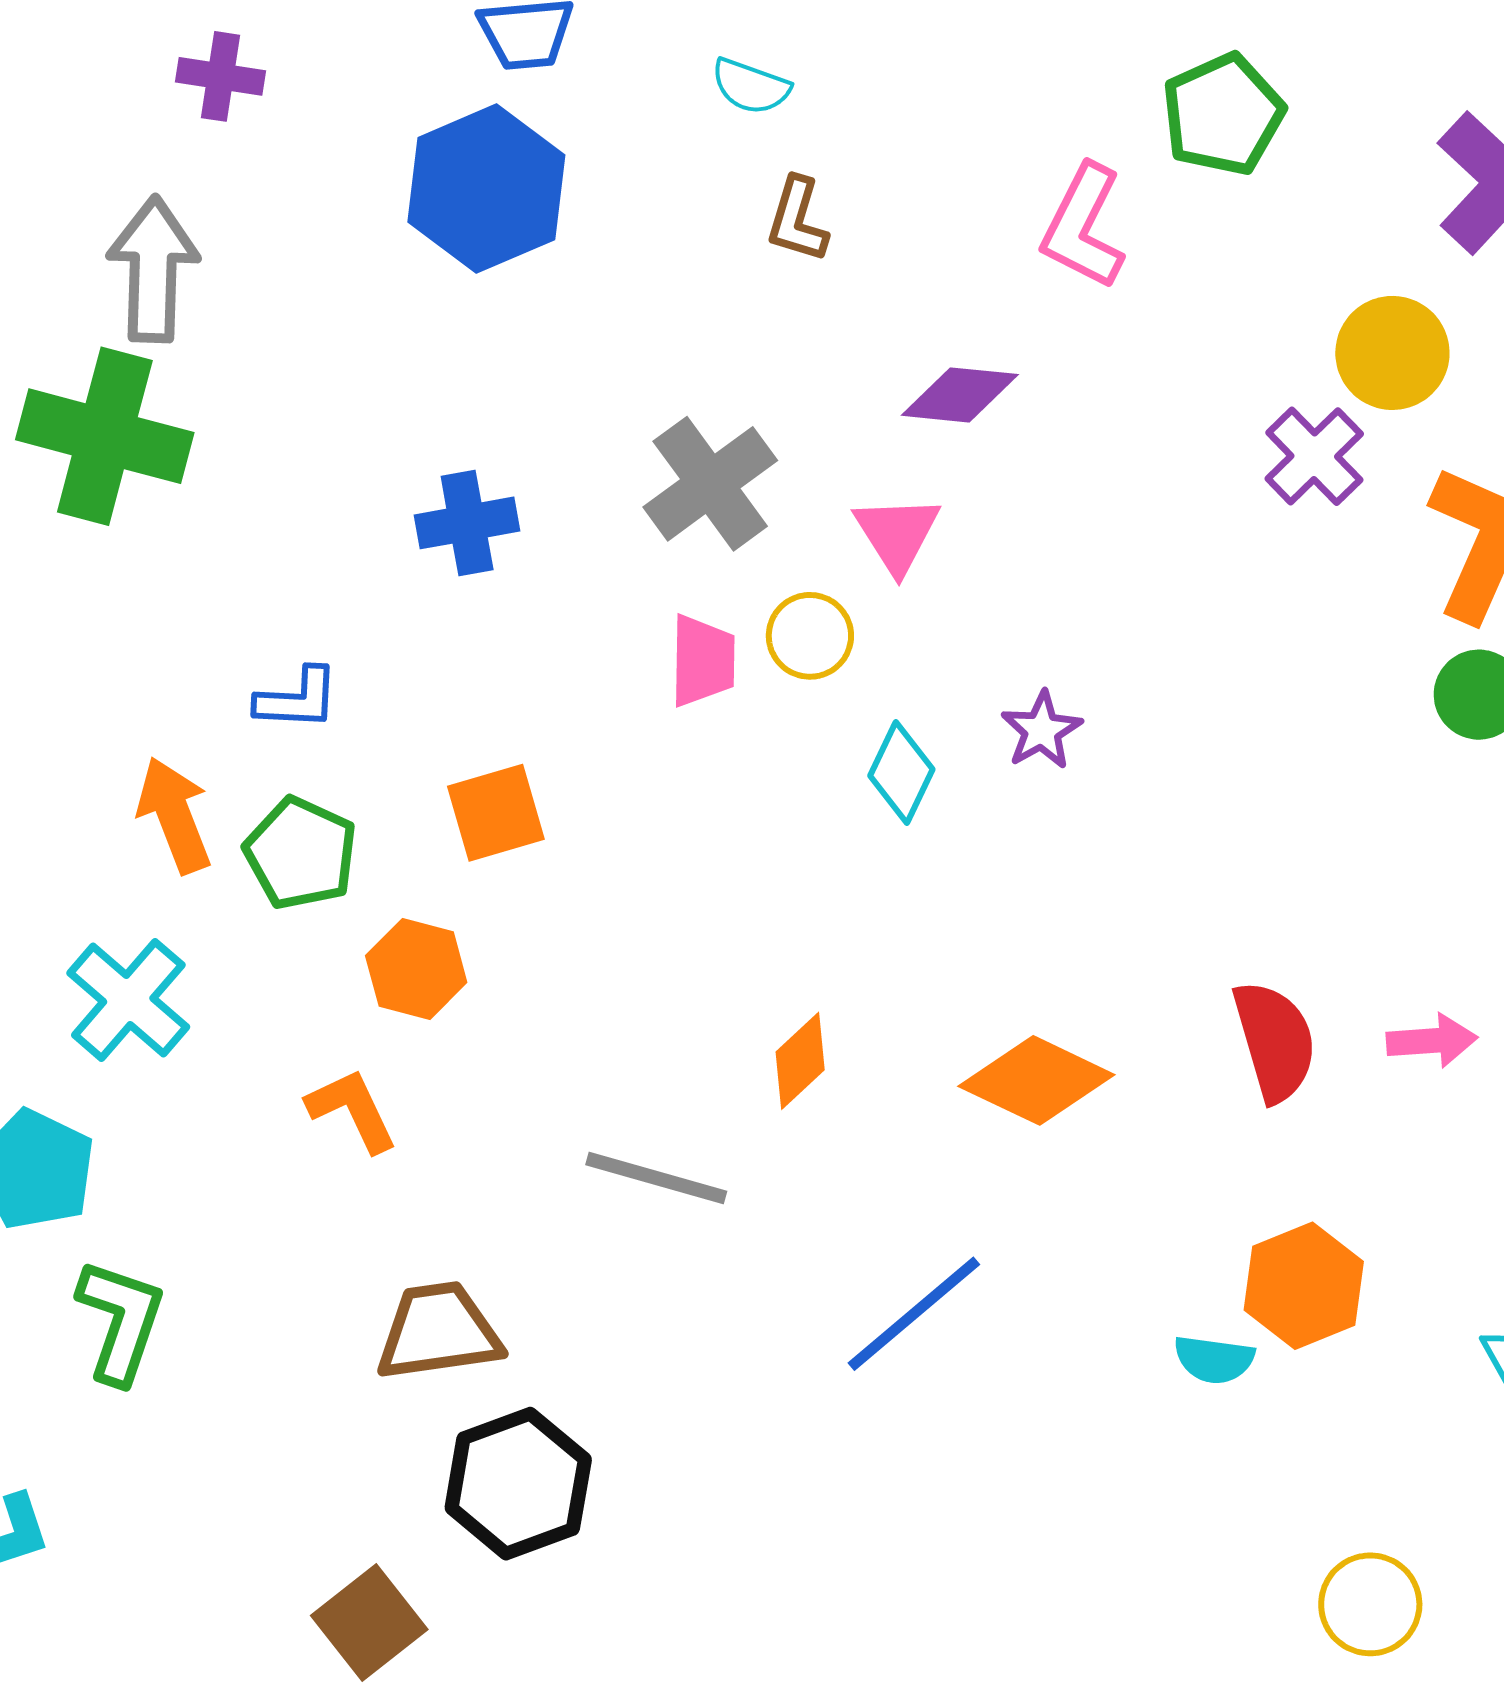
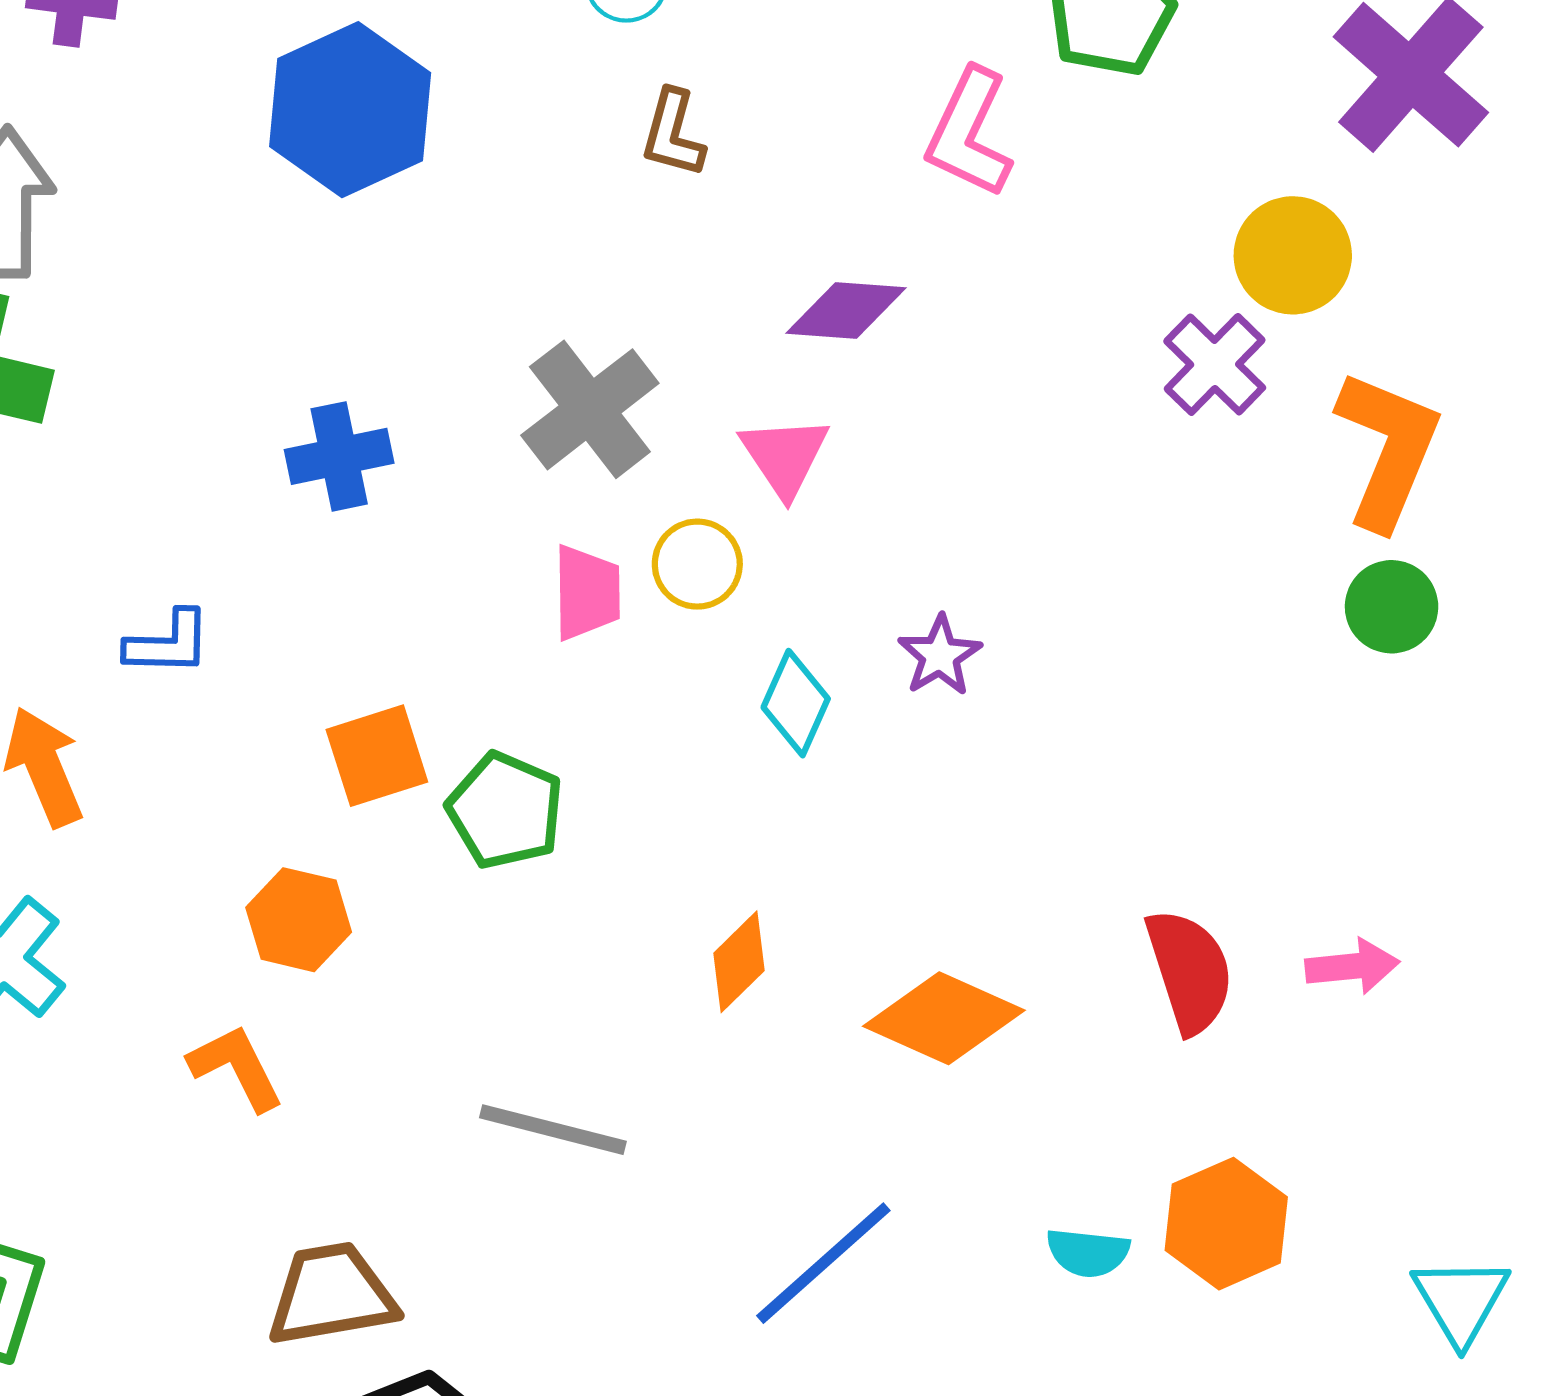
green pentagon: (301, 853) -> (505, 810), moved
orange diamond: (800, 1061) -> (739, 962), moved
cyan semicircle: (1214, 1359) -> (1088, 1253), moved

